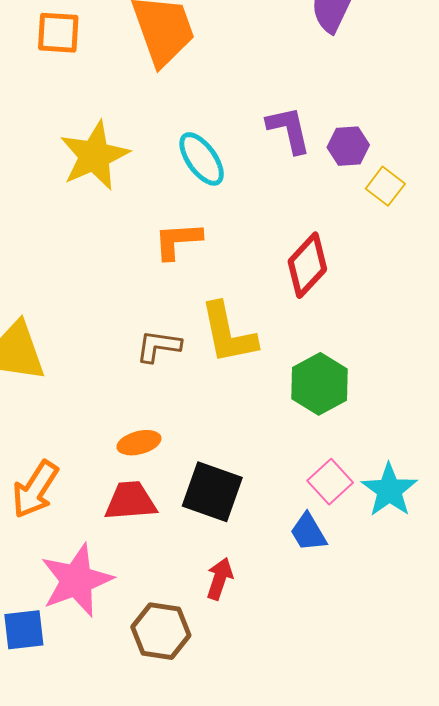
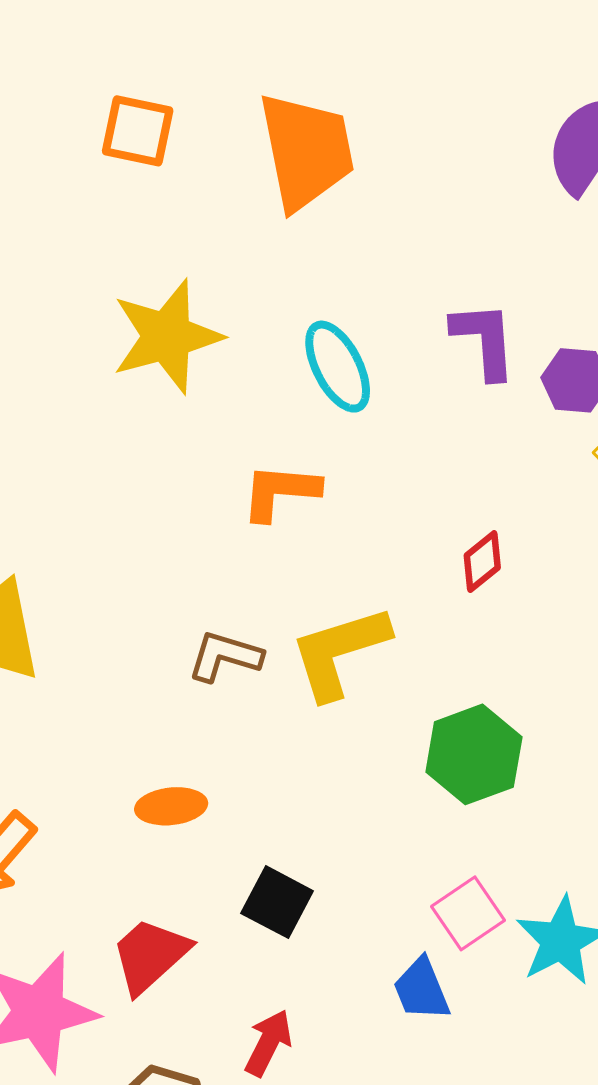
red diamond: (307, 265) -> (482, 561), size x0.6
yellow L-shape: (228, 333) -> (339, 652), turned 76
black square: (212, 492) -> (277, 902), size x0.7
red trapezoid: (130, 501) -> (150, 955), moved, turned -46

